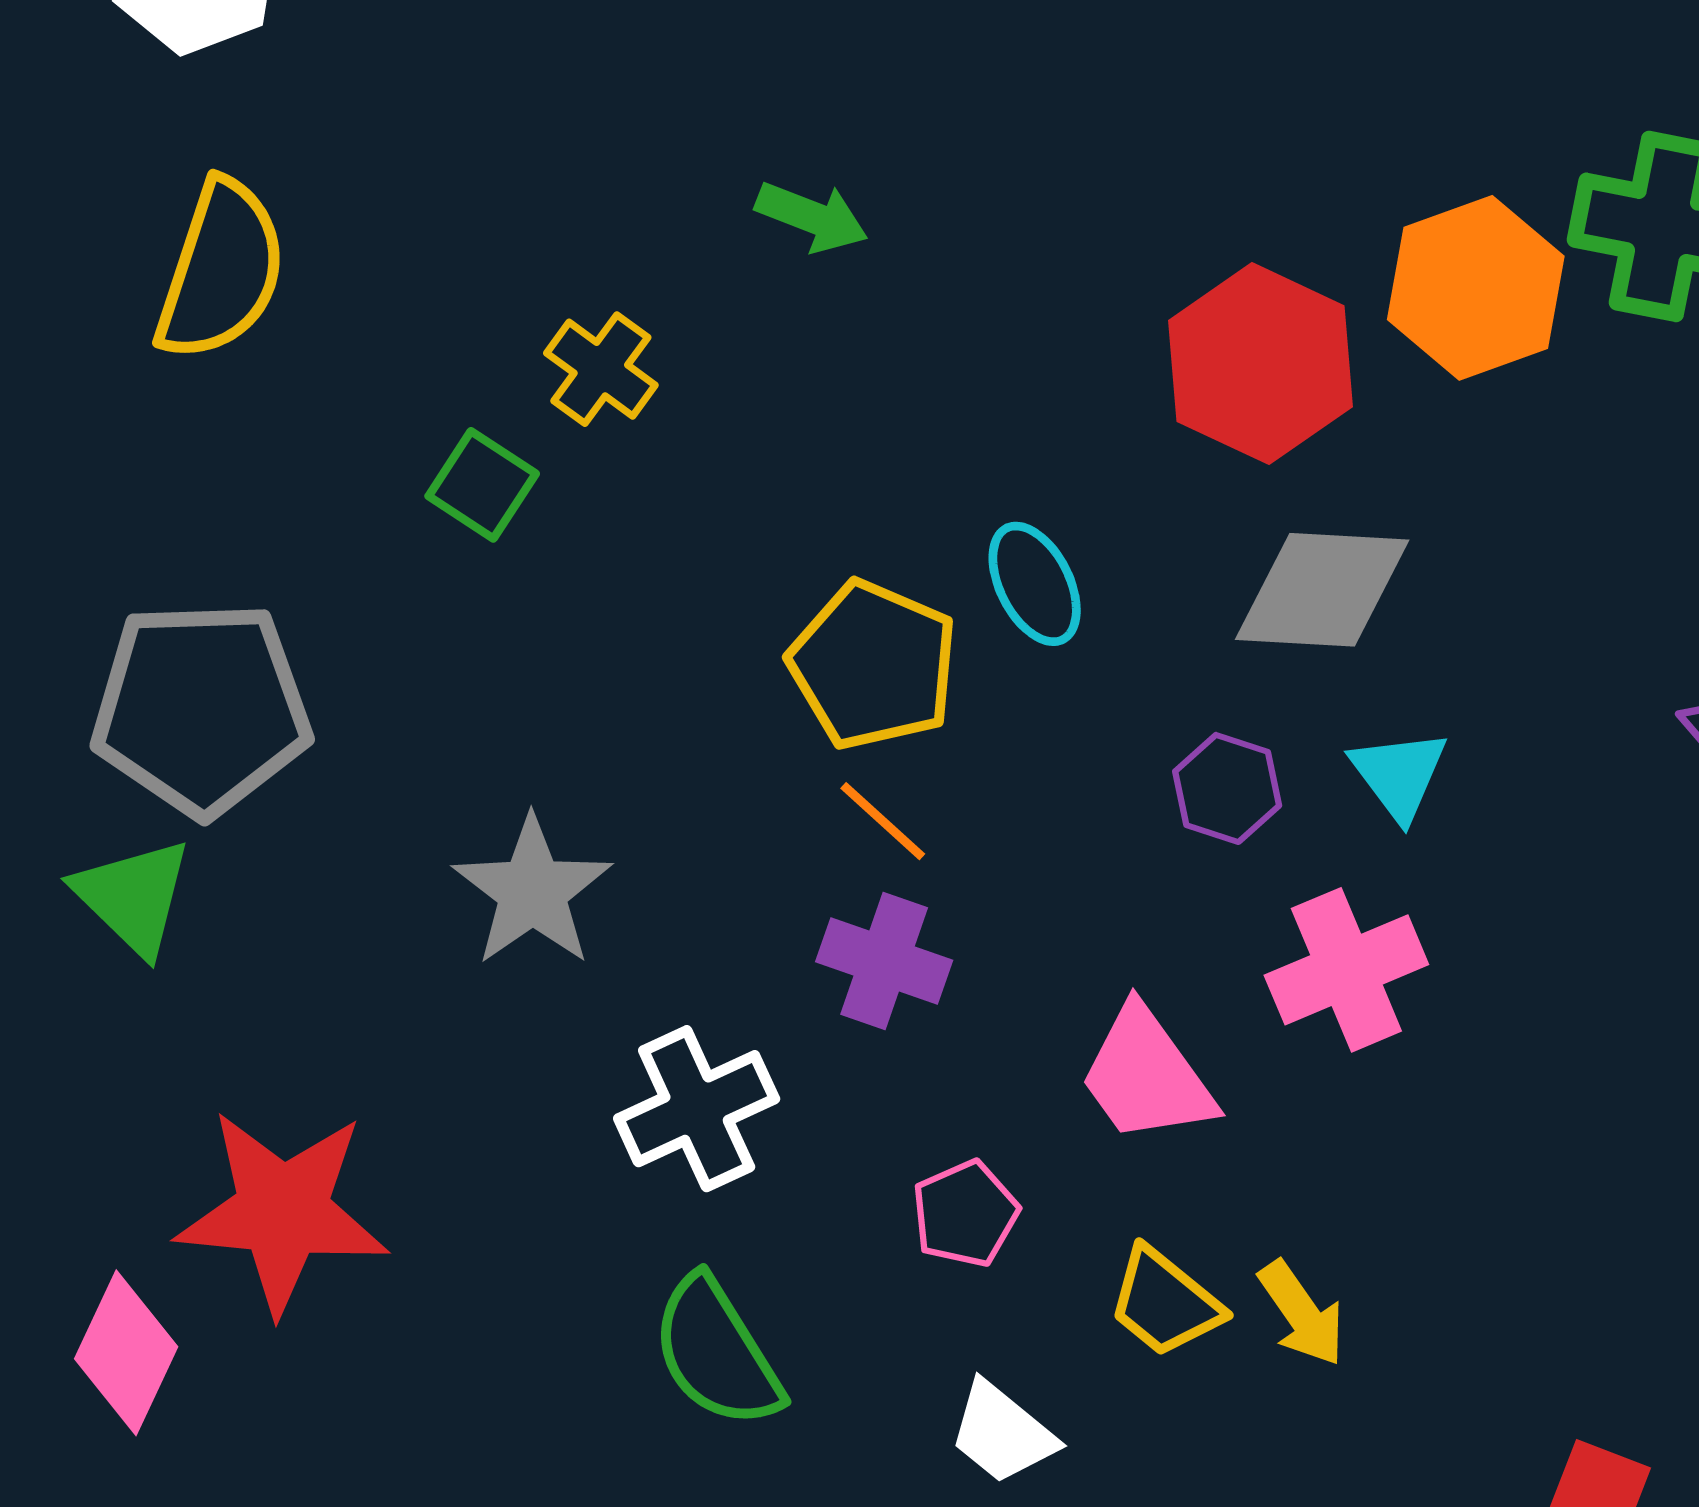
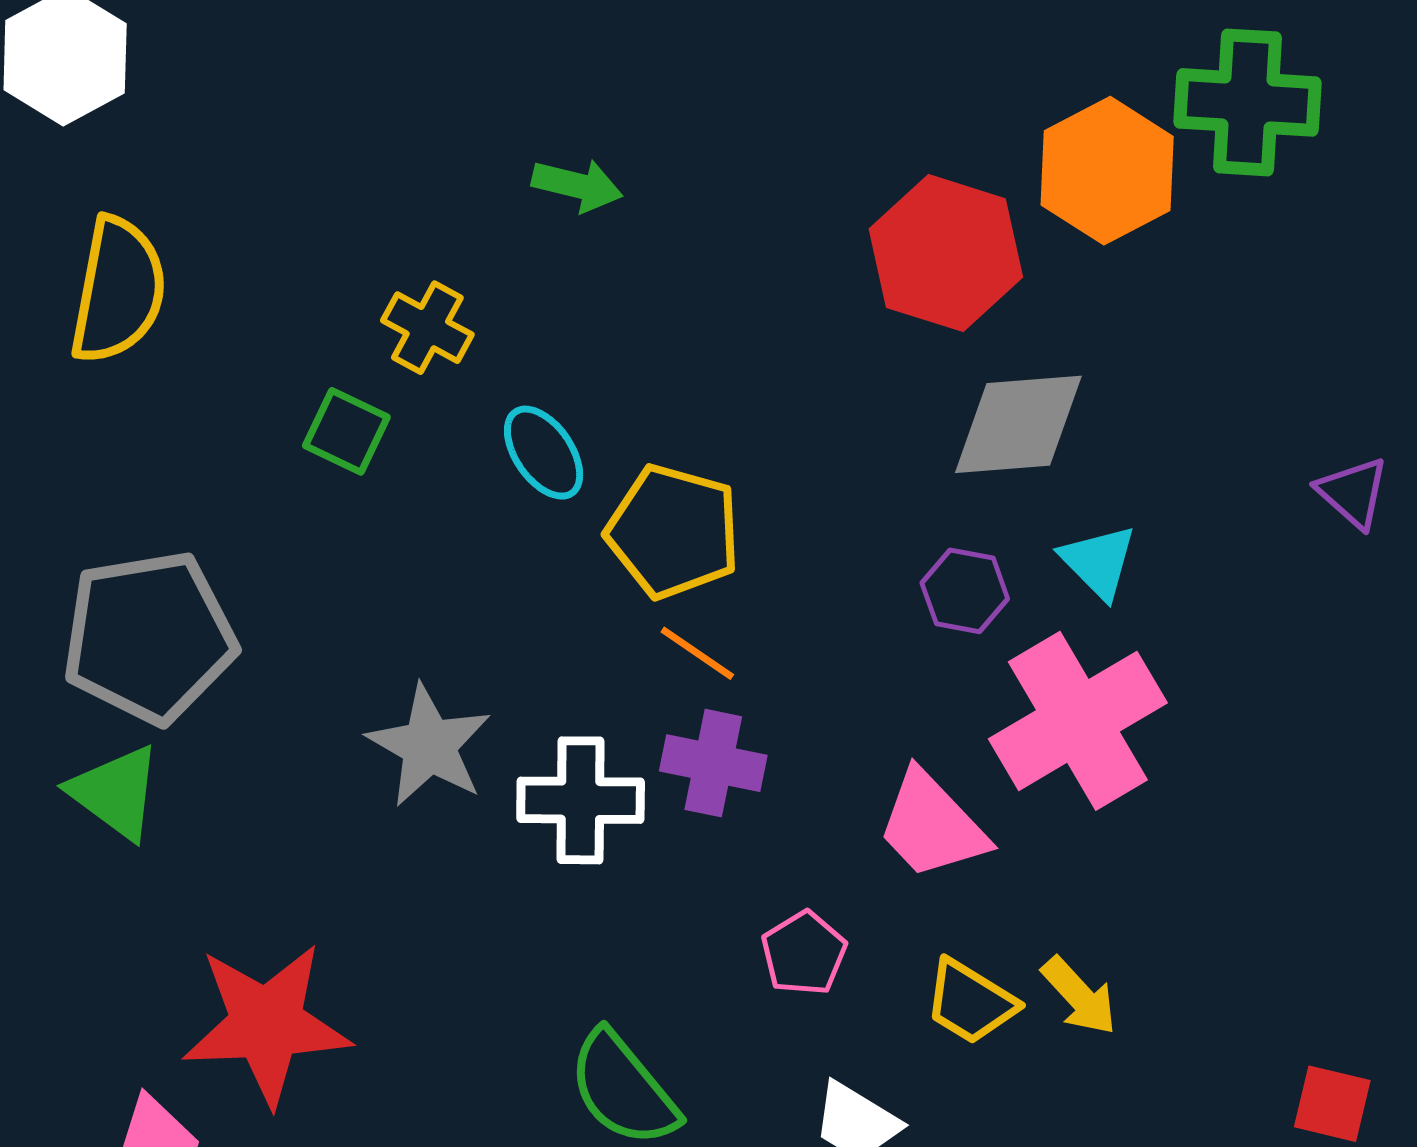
cyan ellipse: (1035, 584) -> (544, 453), moved
pink cross: (1346, 970) -> (1078, 721), size x1.4
white cross: (697, 1109) -> (581, 800), moved, turned 33

